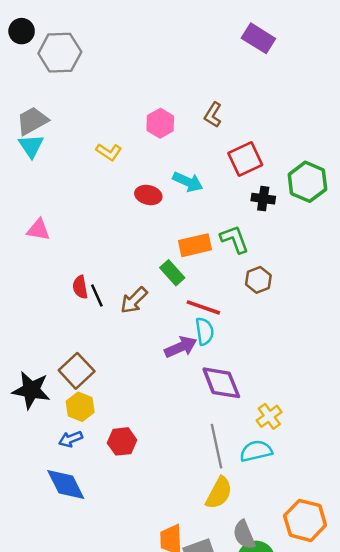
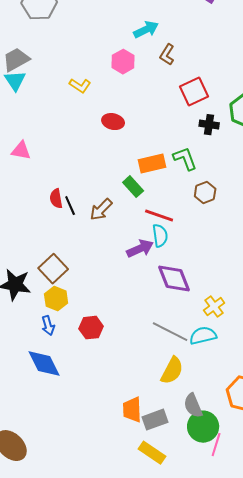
cyan arrow: (188, 182) -> (146, 30), moved, turned -50
blue arrow: (71, 439) -> (48, 326), turned -84
gray line: (217, 446) -> (170, 332), turned -51

